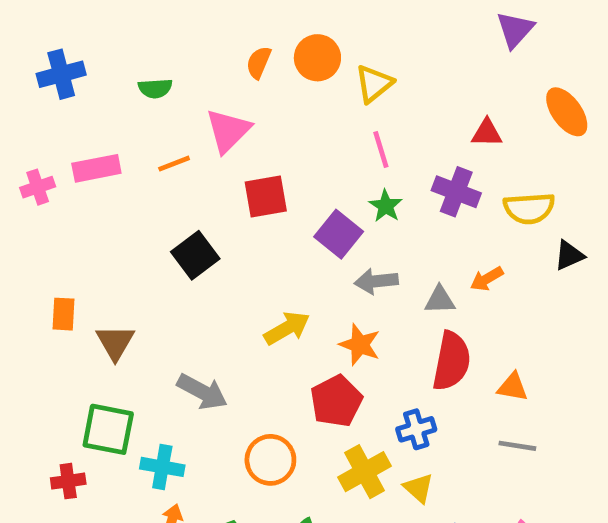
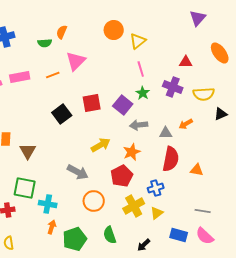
orange semicircle: (259, 62) -> (62, 32), moved
red square: (266, 197) -> (92, 103), moved
orange star: (360, 345) -> (132, 152), turned 30
gray arrow: (202, 392) -> (78, 172), moved
gray line: (517, 446) -> (203, 211), moved
yellow triangle: (419, 488) -> (157, 213), turned 40

